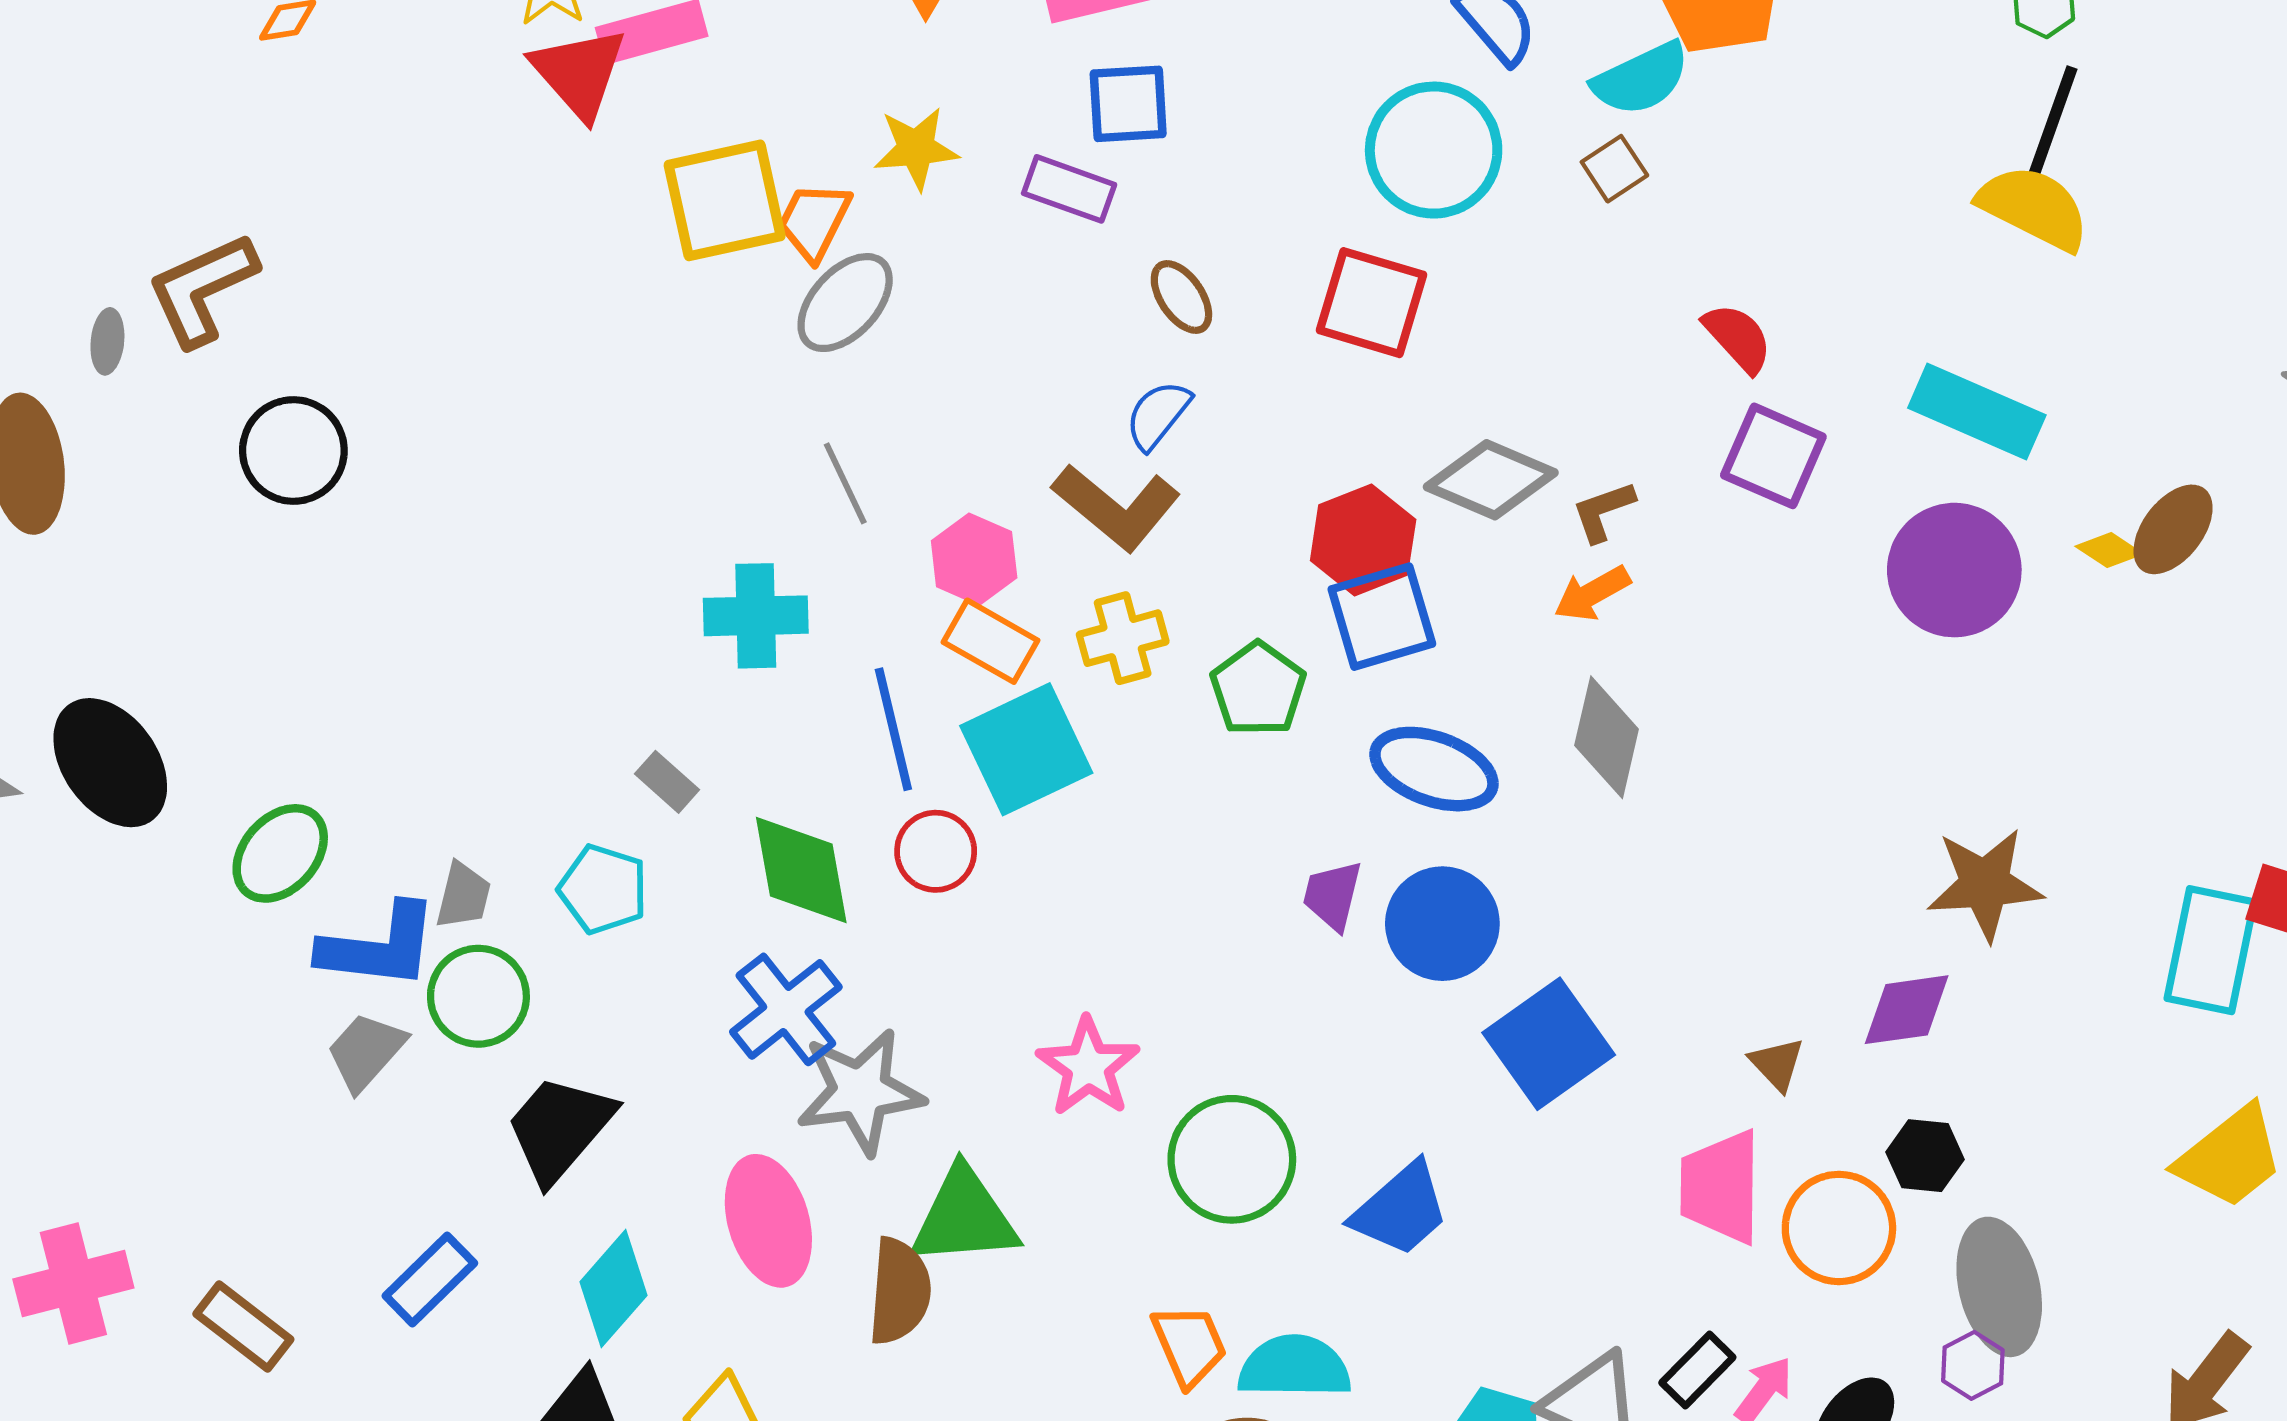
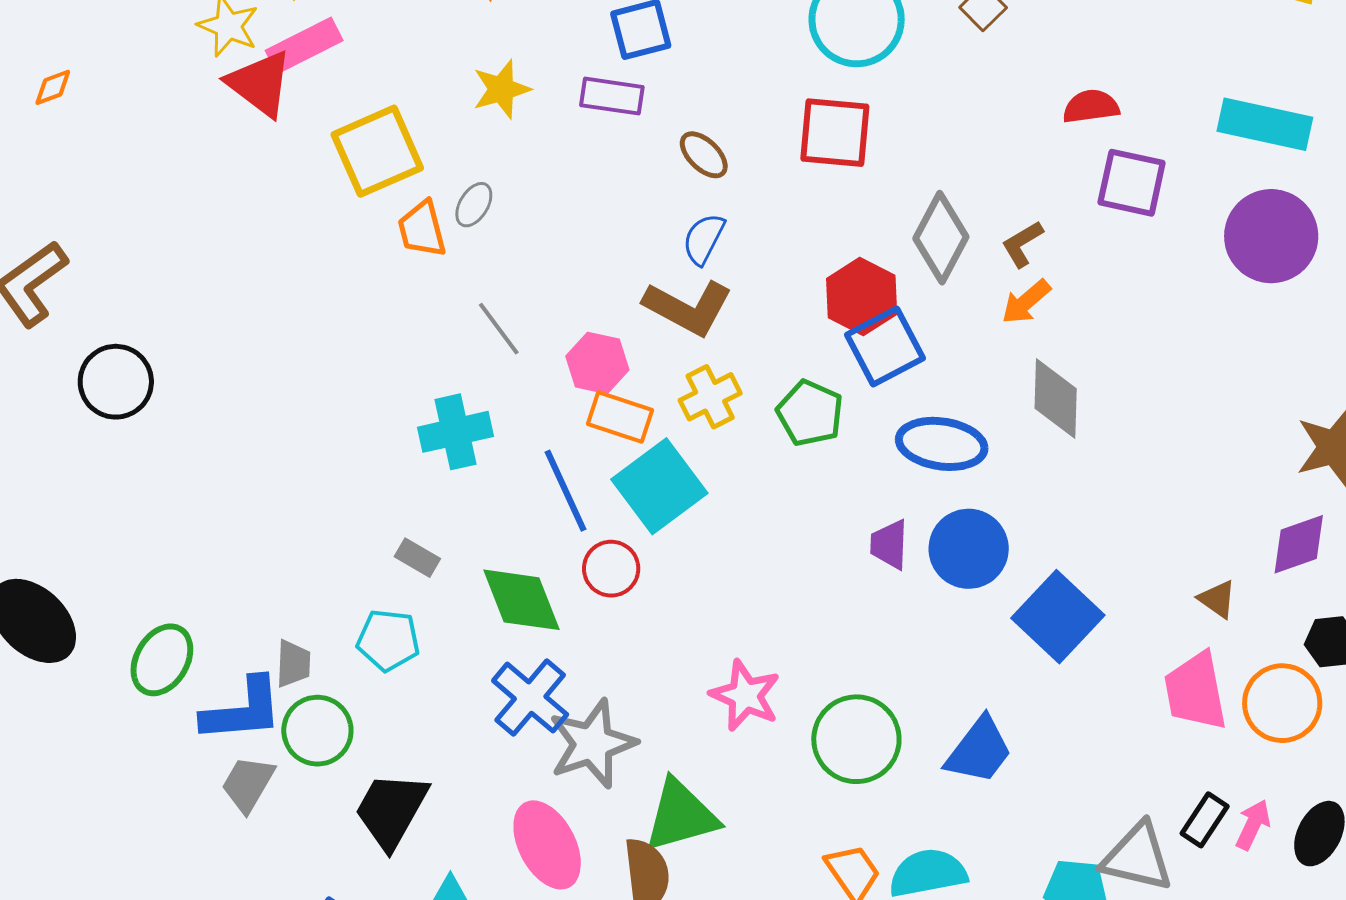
orange trapezoid: (814, 221) -> (422, 229), moved, turned -30
gray ellipse: (845, 303) -> (474, 205), size x0.6
red semicircle: (1738, 338) -> (1091, 106), turned -44
gray diamond: (1491, 480) -> (941, 238), turned -74

